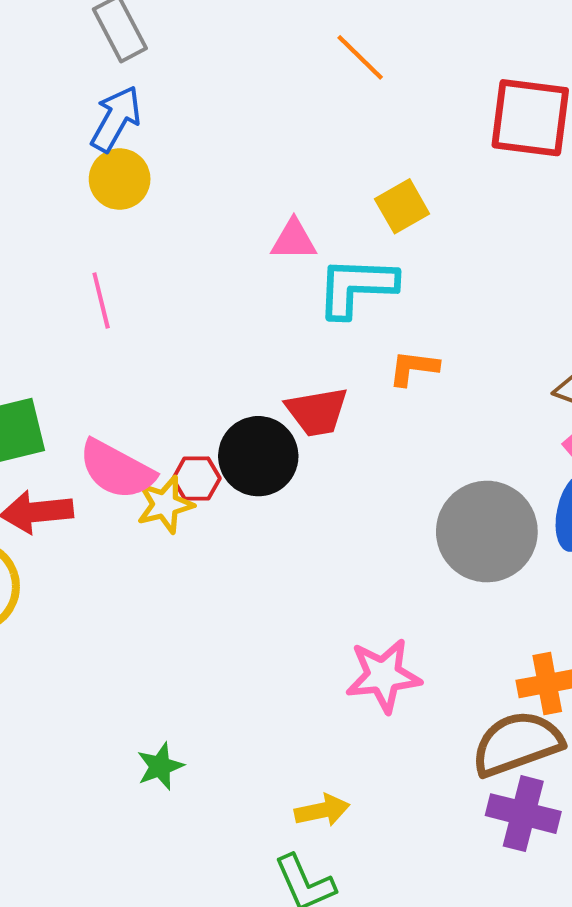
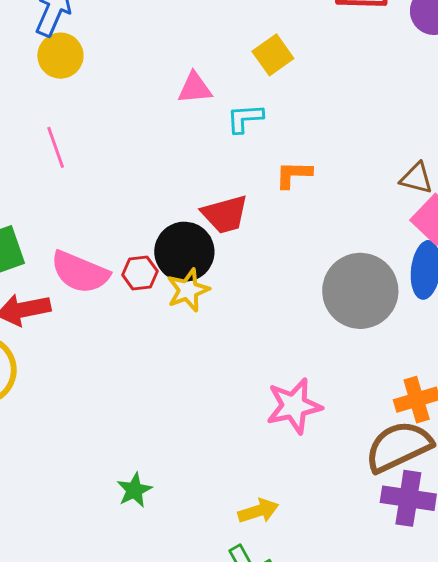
cyan L-shape: (356, 287) -> (245, 118), size x0.6
yellow star: (165, 505) -> (188, 290), moved

